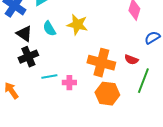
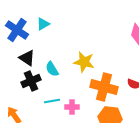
yellow star: (77, 25) -> (84, 62), moved
cyan semicircle: (49, 29) -> (52, 69), moved

